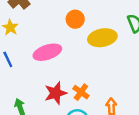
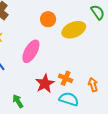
pink ellipse: (47, 52) -> (31, 51), turned -30

